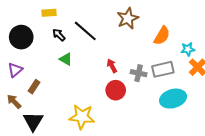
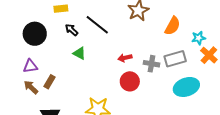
red arrow: (112, 66) -> (125, 58), turned -72
purple triangle: (15, 70) -> (30, 66), turned 35
brown arrow: (14, 102) -> (31, 87), moved

